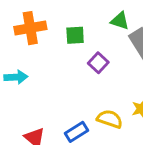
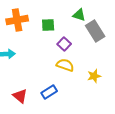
yellow semicircle: (110, 119) -> (65, 65), moved

